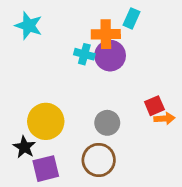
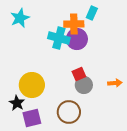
cyan star: (29, 26) -> (20, 18), turned 30
cyan cross: (84, 54) -> (59, 38), size x1.5
red square: (154, 106) -> (79, 74), moved
gray circle: (107, 123) -> (84, 85), moved

